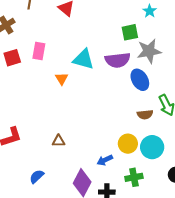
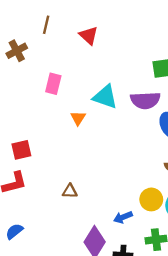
red square: (12, 58) -> (21, 150), moved
blue semicircle: (37, 176) -> (14, 231), moved

